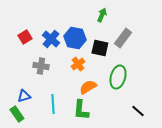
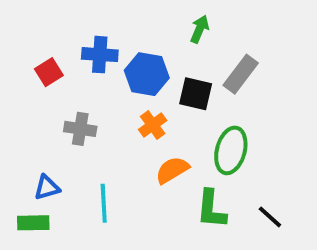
blue cross: (51, 39) -> (100, 55), moved, turned -36
green L-shape: (81, 110) -> (211, 209), moved
green rectangle: (17, 114) -> (33, 223), turned -56

